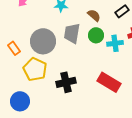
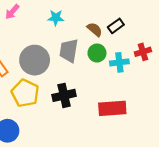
black rectangle: (122, 11) -> (116, 26), moved
black cross: (66, 82) -> (64, 95), moved
red rectangle: (109, 82) -> (112, 108), turned -35

